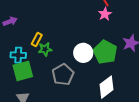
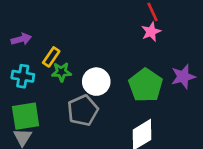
purple arrow: (10, 21) -> (21, 39), moved
white circle: (83, 53) -> (96, 82), moved
green square: (23, 71) -> (26, 116), moved

